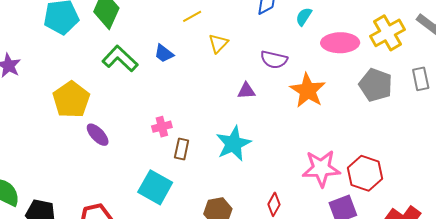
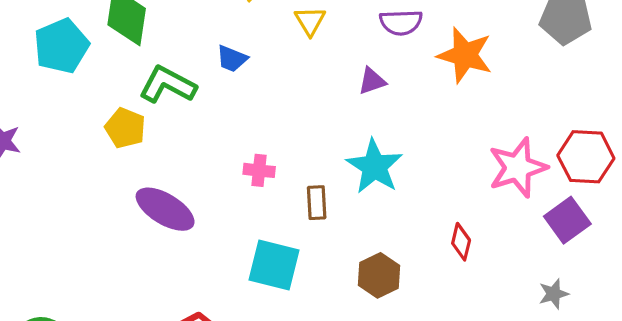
yellow pentagon: (71, 100) -> (125, 128), moved, size x0.7
pink cross: (162, 127) -> (259, 170), turned 36
purple ellipse: (98, 135) -> (165, 209), size x1.5
brown rectangle: (182, 149) -> (317, 203), moved

